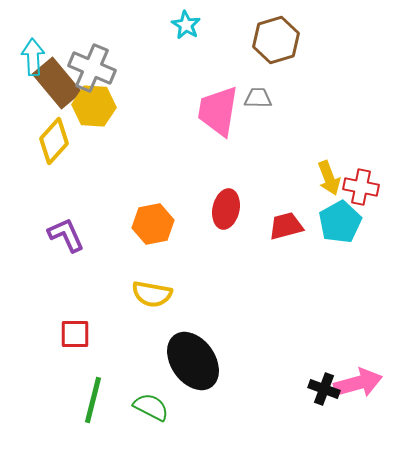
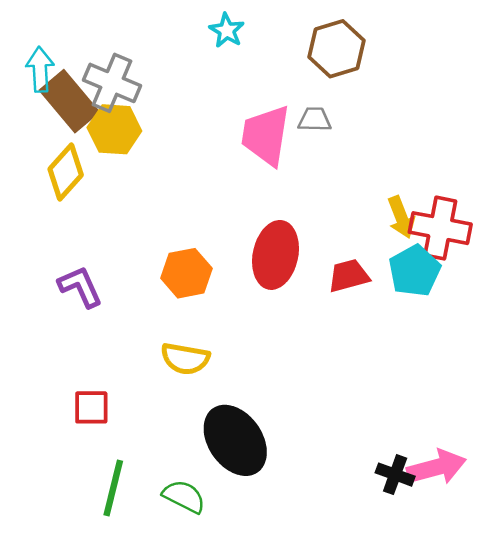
red cross: (361, 187) -> (440, 228), size x1.4
red ellipse: (226, 209) -> (276, 255), size x1.4

